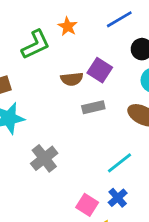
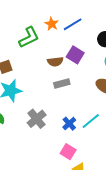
blue line: (119, 19) -> (73, 24), moved
gray rectangle: (93, 107) -> (62, 83), moved
blue cross: (118, 198) -> (69, 124), moved

